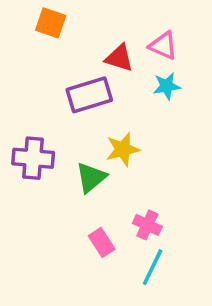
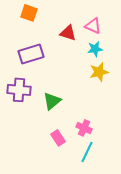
purple rectangle: (89, 95) -> (31, 54), moved
yellow star: (123, 149) -> (99, 72), moved

